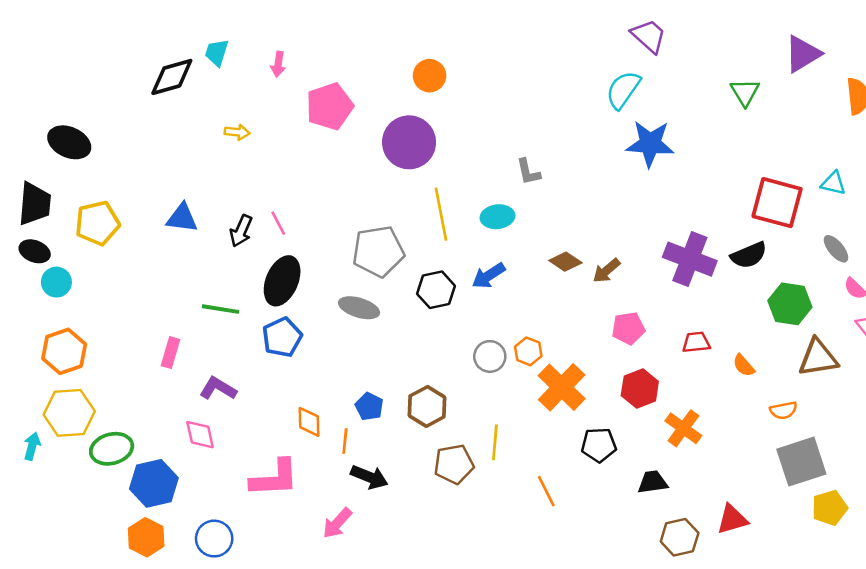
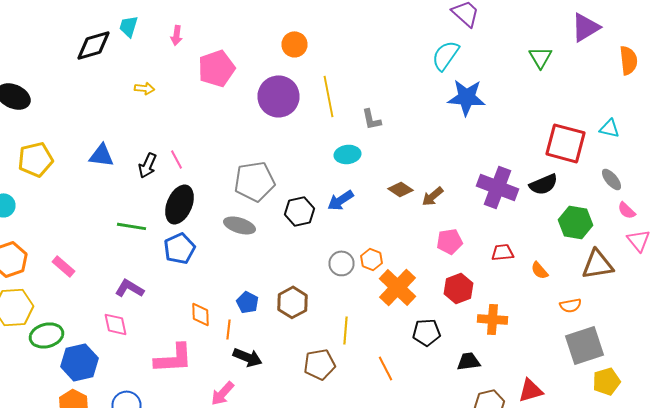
yellow line: (441, 214) -> (328, 96), moved
pink rectangle: (171, 353) -> (64, 266), moved, turned -65
orange cross: (683, 428) -> (492, 319), turned -32
brown pentagon: (454, 464) -> (320, 364), moved

